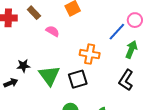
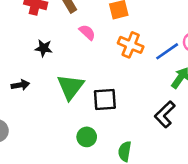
orange cross: (90, 54) -> (131, 45), moved
black star: (23, 66) -> (44, 48), moved

